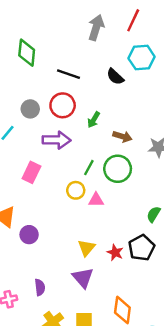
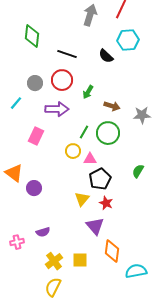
black pentagon: (142, 248) -> (100, 179), moved
purple triangle: (83, 278) -> (95, 226), moved
purple semicircle: (40, 287) -> (43, 232), turned 80

